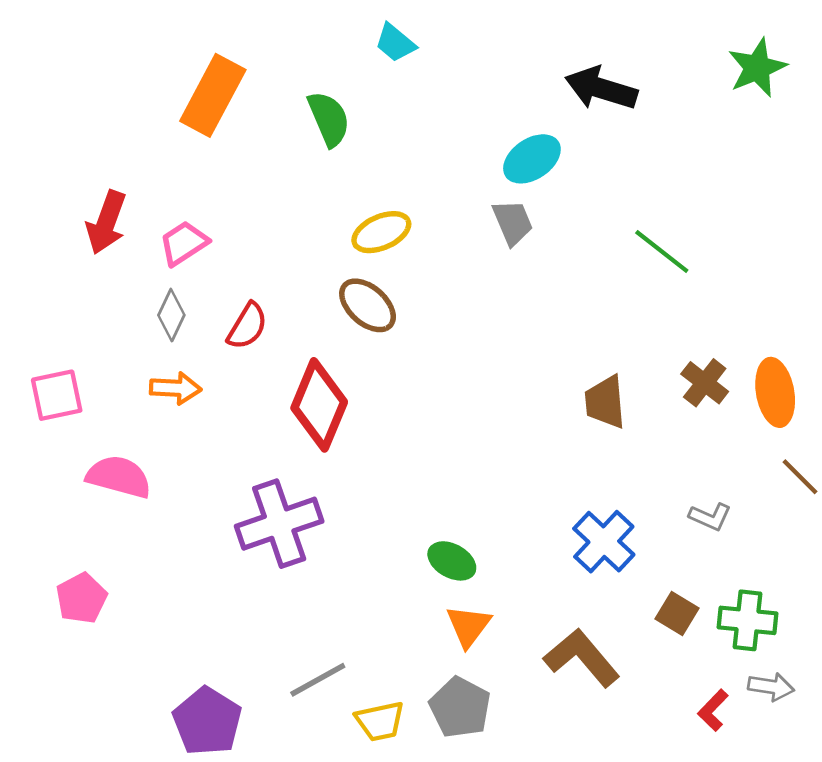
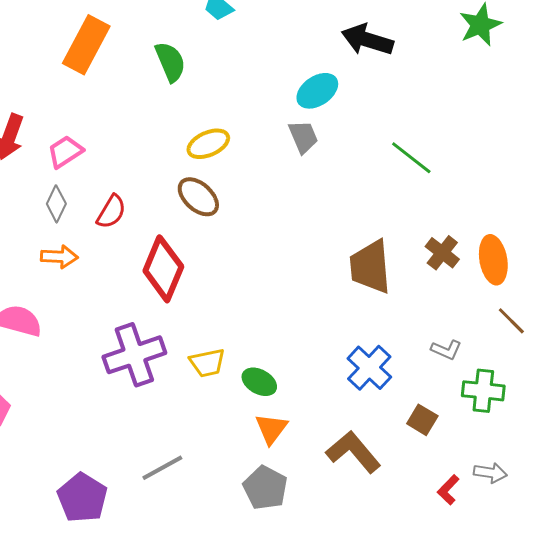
brown trapezoid: (605, 402) -> (370, 267), size x1.4
green cross: (747, 620) -> (483, 391), moved
yellow trapezoid: (380, 721) -> (207, 363), moved

